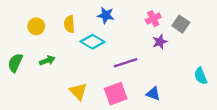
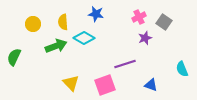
green arrow: (47, 61) -> (56, 46), moved, size x1.5
purple line: (126, 63) -> (125, 64), moved
blue triangle: (153, 94) -> (151, 85), moved

